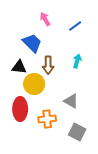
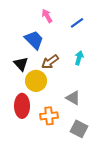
brown arrow: (48, 65) -> (50, 62), turned 54
black triangle: (19, 67) -> (21, 64), turned 42

